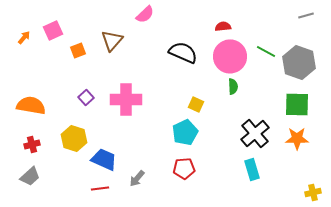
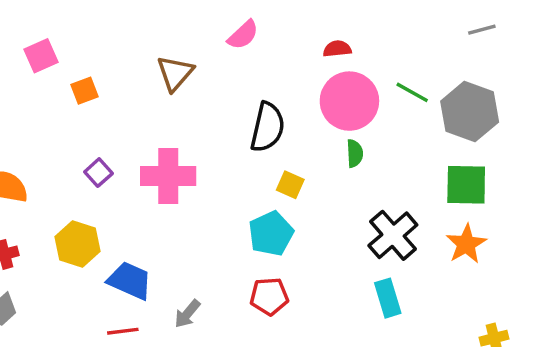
pink semicircle: (145, 14) -> (243, 35), moved
brown triangle: (112, 40) -> (175, 73), moved
black semicircle: (183, 52) -> (268, 127), moved, turned 80
orange star: (297, 138) -> (466, 244), turned -30

